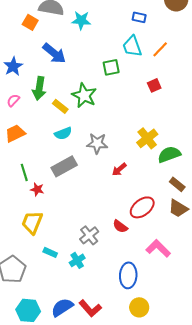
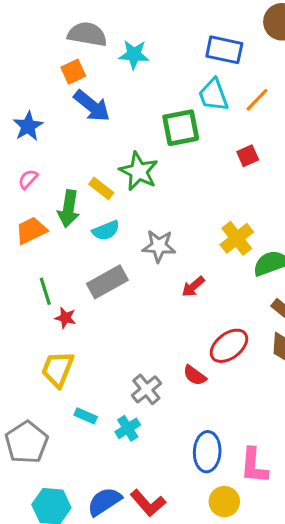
blue rectangle: (139, 17) -> (224, 50), size x1.6
orange square: (30, 22) -> (73, 72), moved, turned 35
green square: (111, 67) -> (181, 128), size x1.4
green arrow: (39, 88) -> (69, 209), moved
pink L-shape: (158, 248) -> (254, 466), moved, turned -130

